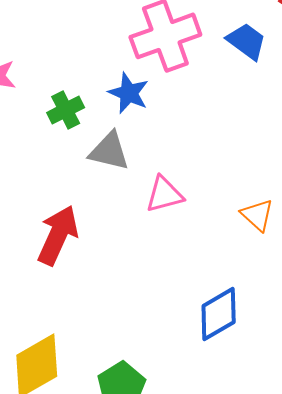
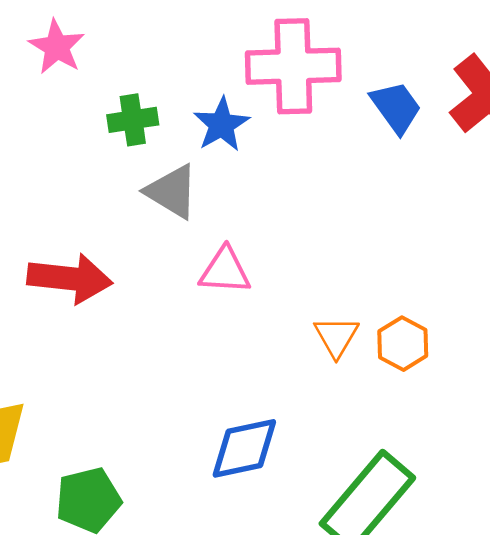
red arrow: (58, 235) -> (70, 278), turned 54

